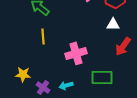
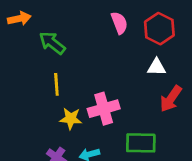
yellow star: (23, 74) -> (71, 119), moved

